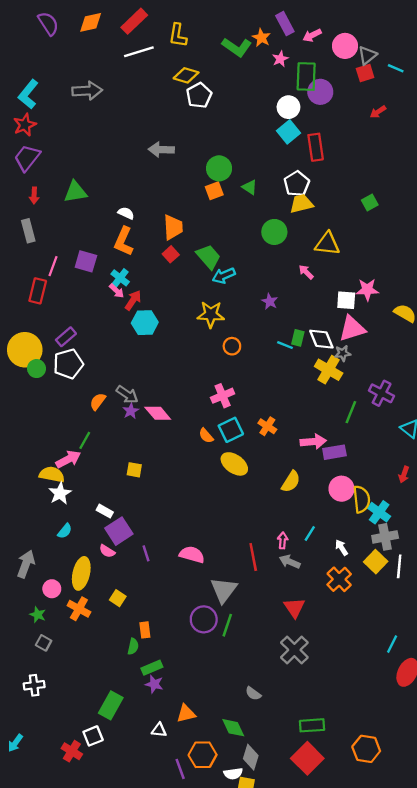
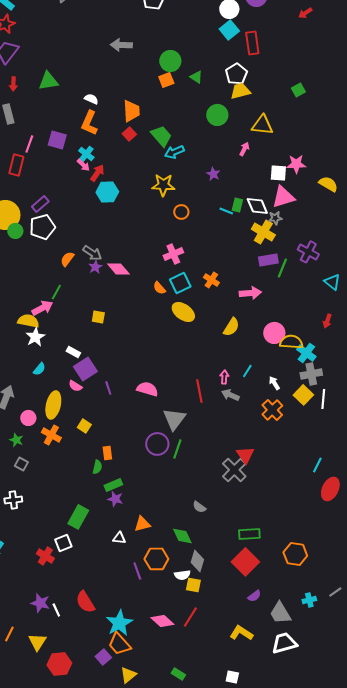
pink arrow: (306, 272) -> (244, 149), turned 72
purple rectangle: (334, 452) -> (268, 260), moved
yellow semicircle: (361, 499) -> (291, 342), turned -80
red triangle: (294, 608) -> (245, 455), moved

